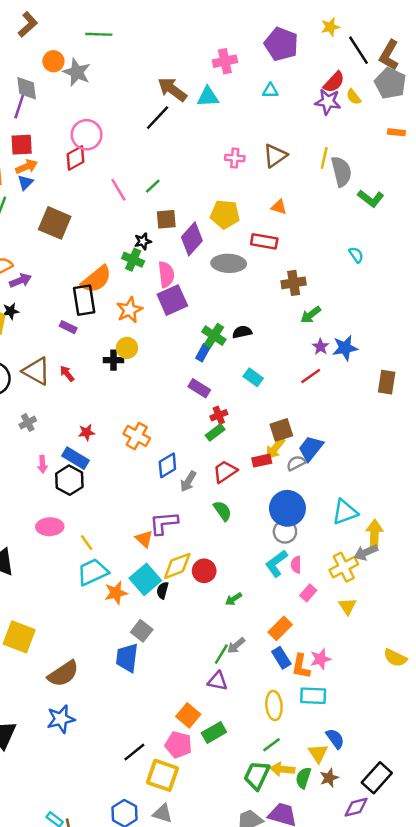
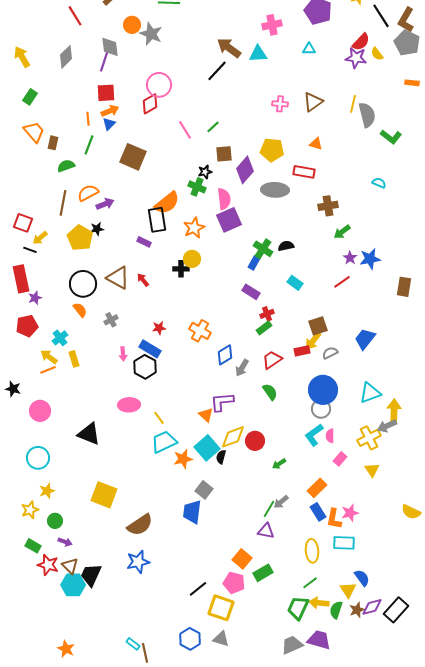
cyan semicircle: (356, 255) -> (379, 183), turned -32
blue trapezoid: (311, 448) -> (365, 339), moved
purple diamond: (356, 807) -> (372, 607), moved

